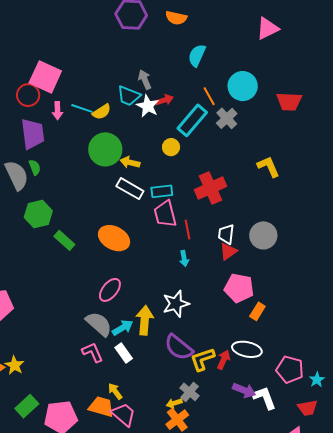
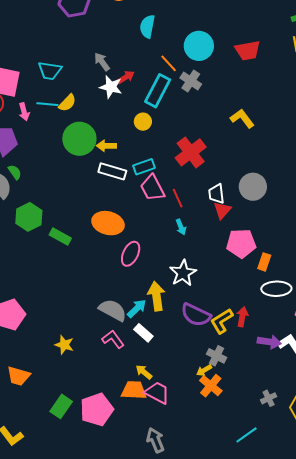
cyan trapezoid: (129, 96) -> (50, 71), moved
pink ellipse: (110, 290) -> (131, 254), moved
white ellipse: (247, 349) -> (276, 289), moved
yellow star: (14, 365) -> (64, 345), moved

